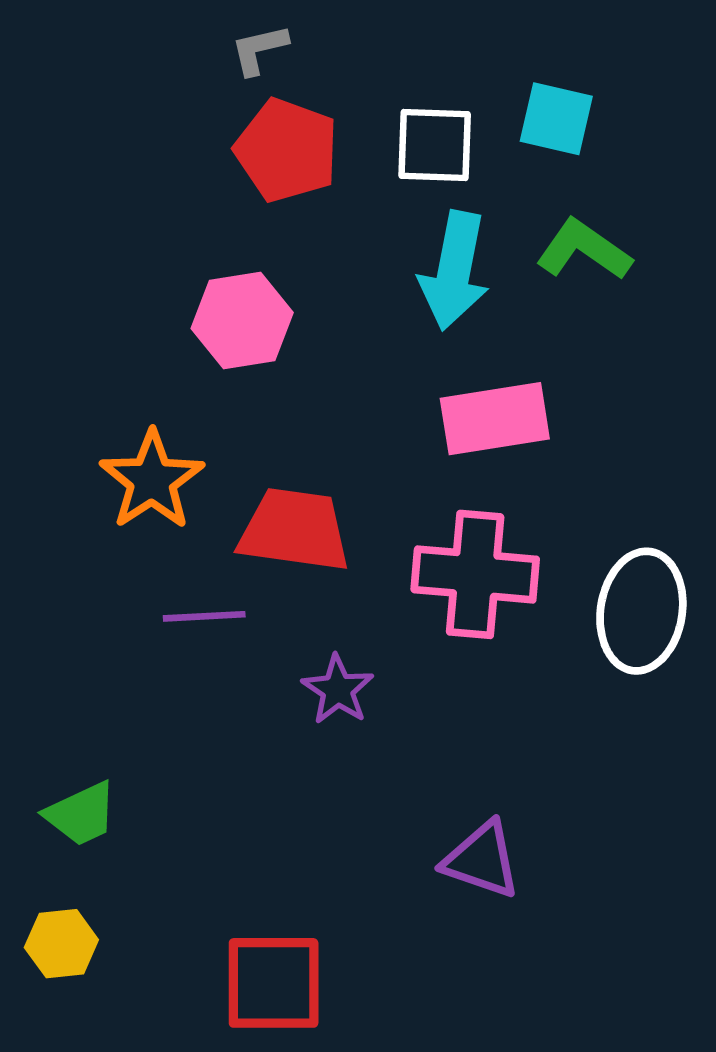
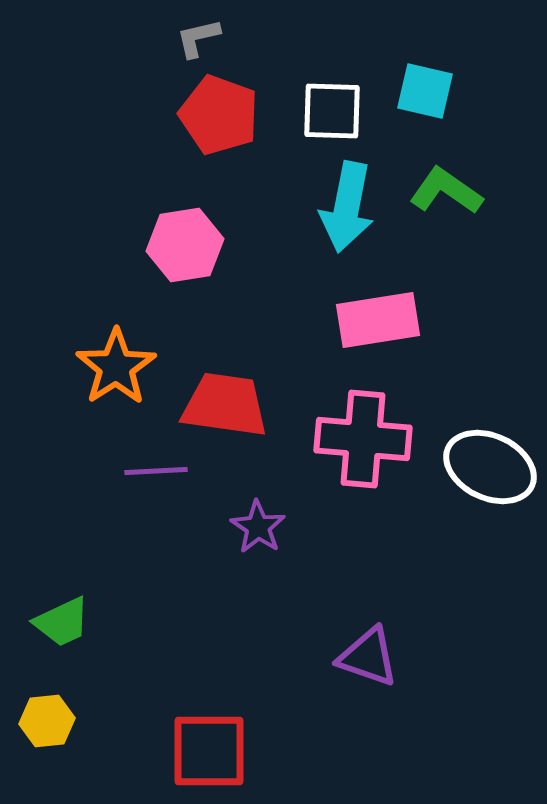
white ellipse: (641, 611) -> (490, 467), turned -74

